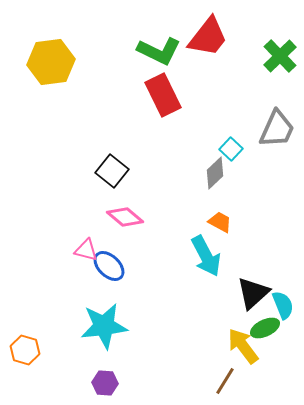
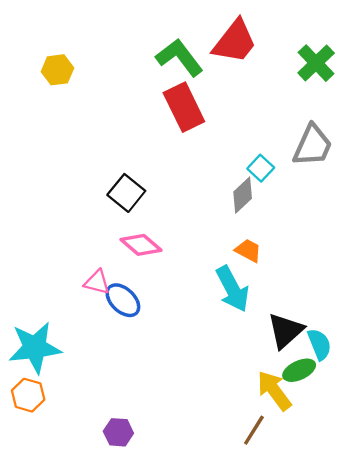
green L-shape: (159, 51) -> (179, 57), turned -153
yellow hexagon: (51, 62) -> (57, 70), size x0.6
cyan star: (104, 326) -> (35, 348), moved

